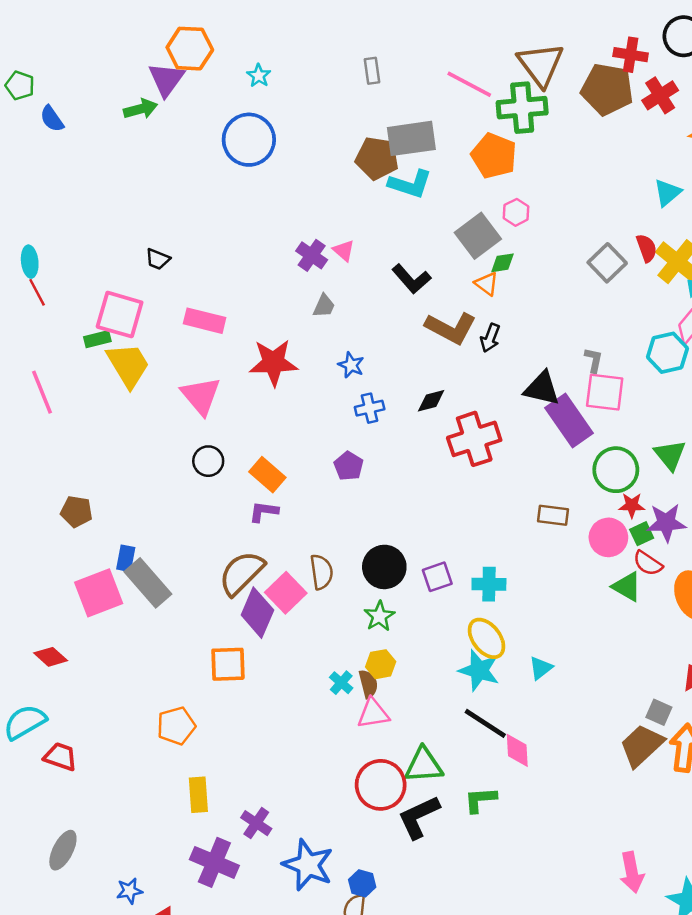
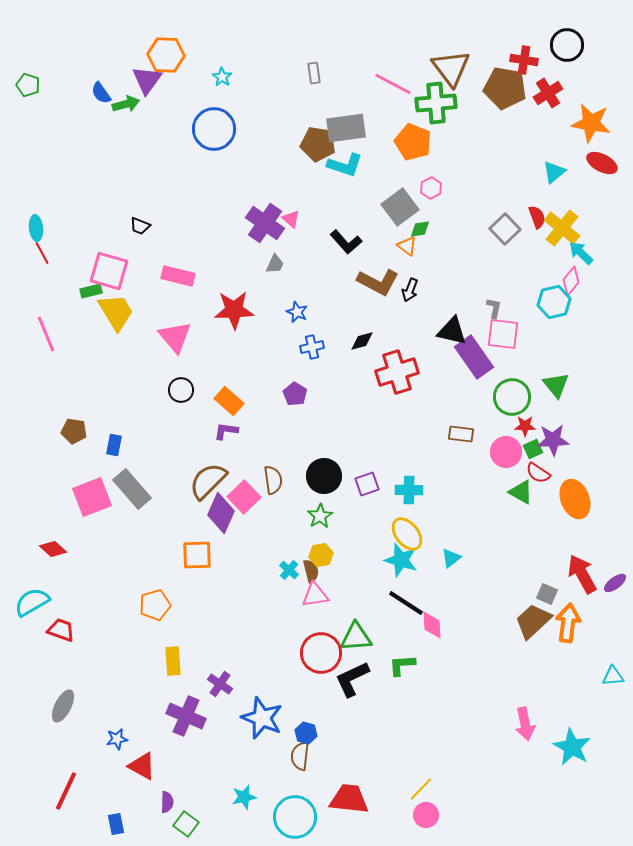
blue semicircle: (52, 119) -> (101, 93), moved
purple cross: (312, 255) -> (265, 223), size x1.5
blue rectangle: (126, 558) -> (114, 445), moved

